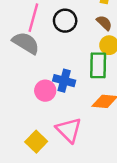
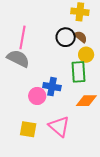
black circle: (65, 21) -> (66, 37), moved
yellow square: (36, 142) -> (28, 129), moved, turned -30

